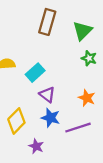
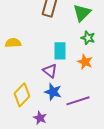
cyan rectangle: (35, 73) -> (60, 51), moved, turned -48
orange star: (87, 98) -> (85, 62), moved

